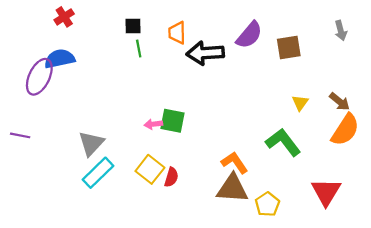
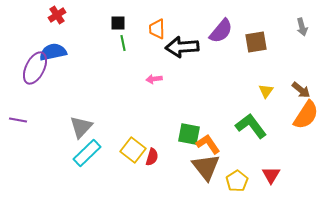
green square: (173, 121) -> (189, 134), moved
pink arrow: (153, 124) -> (154, 79), moved
brown triangle: (232, 189) -> (206, 167), turned 48
red triangle: (326, 192) -> (271, 175), moved, size x0.7

